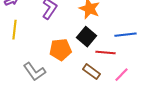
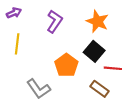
orange pentagon: (60, 50) -> (66, 65), turned -30

